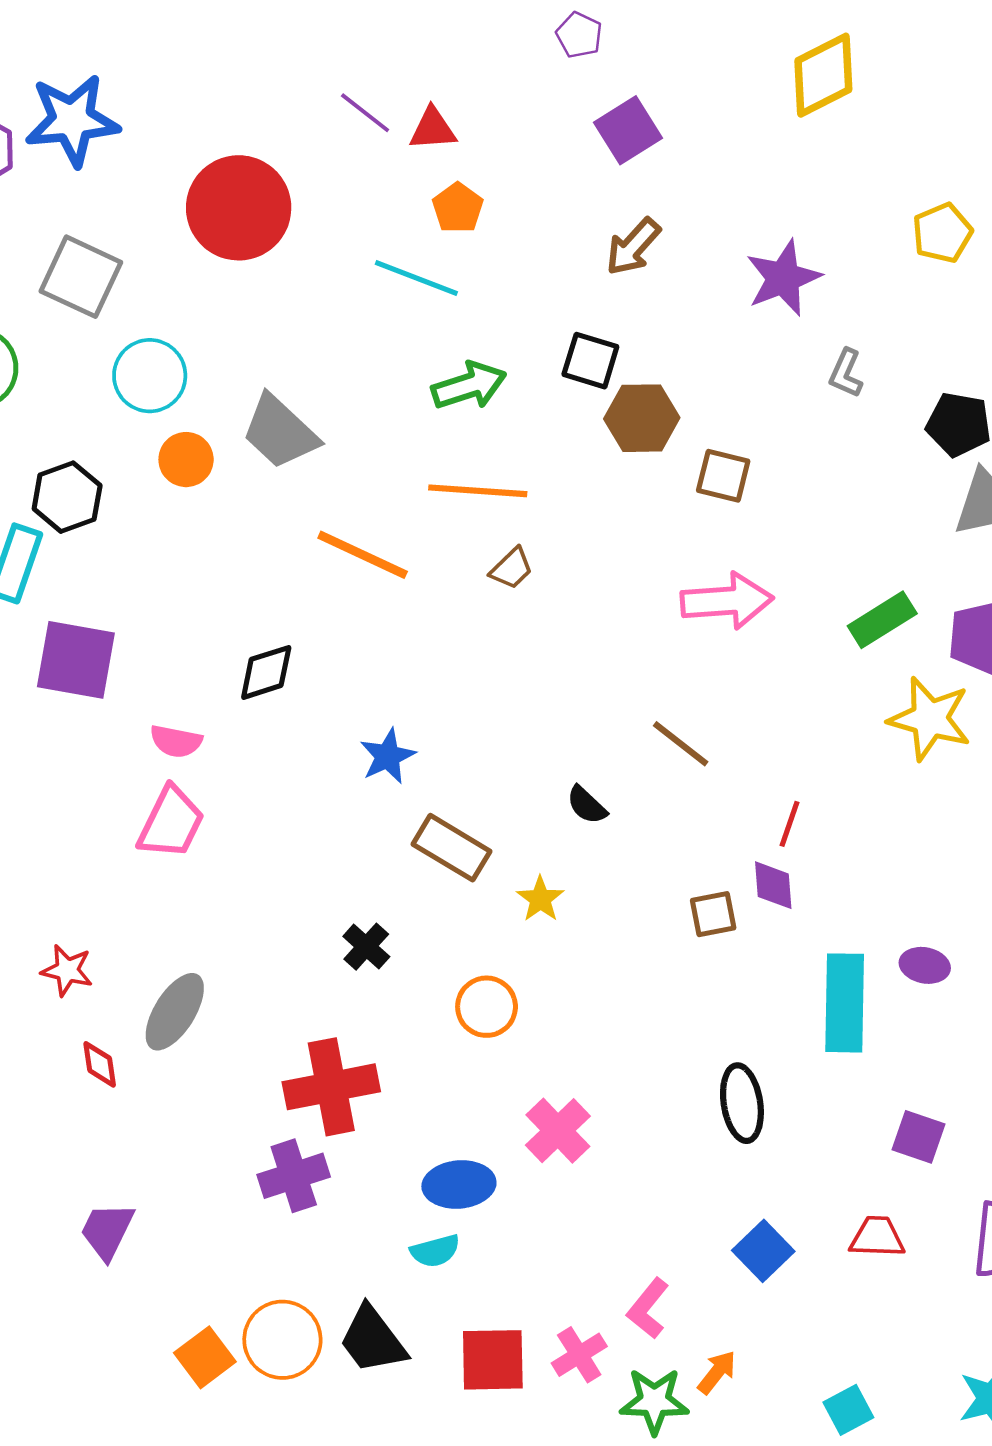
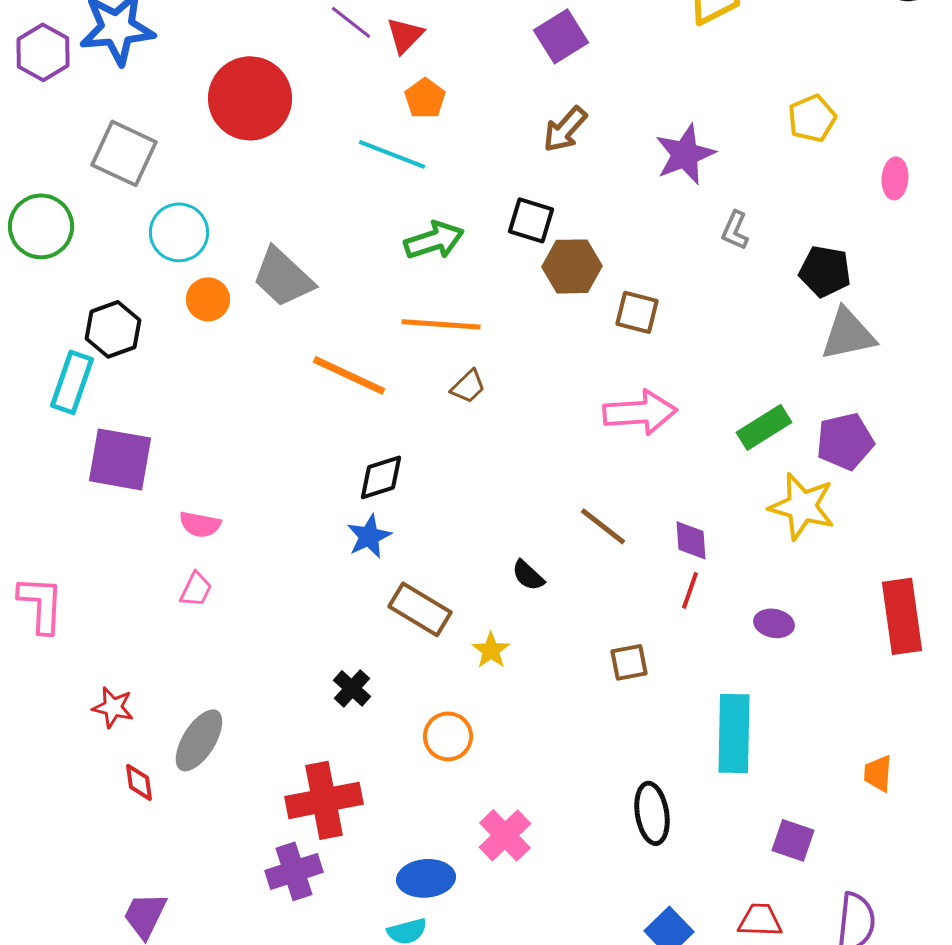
red triangle: (433, 129) -> (405, 35), turned -42
black diamond: (266, 672) -> (381, 477), moved
pink trapezoid: (171, 823) -> (196, 589), size x0.6
purple diamond: (773, 885) -> (691, 540), moved
purple ellipse: (925, 965) -> (774, 623), moved

